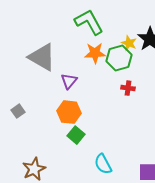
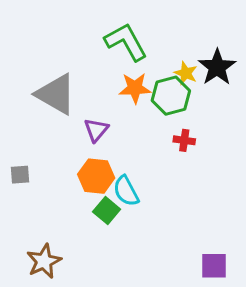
gray square: (18, 111) -> (20, 175), turned 32
cyan semicircle: (103, 164) -> (126, 191), moved

